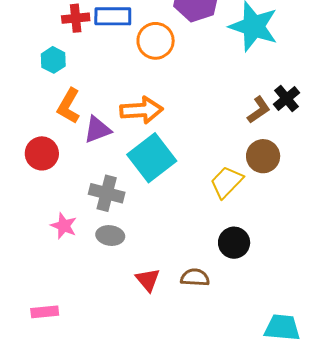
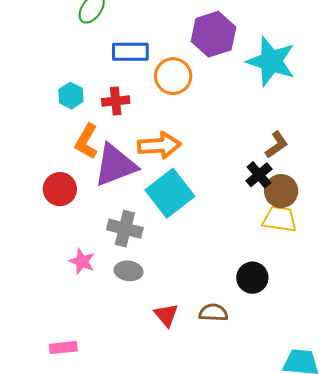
red cross: (76, 18) -> (116, 101), moved
black cross: (286, 98) -> (259, 175), moved
purple triangle: (97, 130) -> (115, 165), size x1.6
yellow trapezoid: (227, 182) -> (280, 219), moved, turned 54

